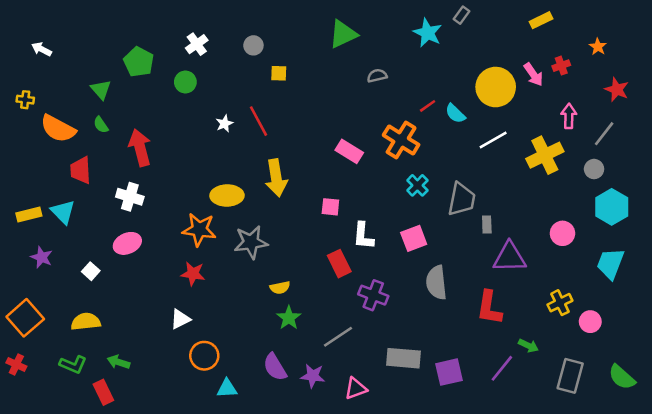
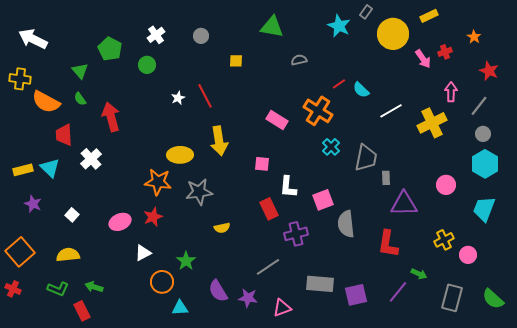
green triangle: (343, 34) -> (272, 27), turned 35
white arrow: (42, 49) -> (33, 39), size x1.8
yellow square: (279, 73) -> (236, 61), moved
yellow circle: (496, 87) -> (393, 34), moved
yellow cross: (25, 100) -> (20, 79), size x1.5
gray circle: (594, 169) -> (483, 134), moved
white cross: (130, 197) -> (91, 159), moved, turned 30
pink square: (414, 238) -> (323, 200), moved
pink ellipse: (127, 243) -> (120, 222), moved
red star: (193, 274) -> (153, 217), turned -30
purple cross: (373, 295) -> (296, 234), turned -35
green star: (289, 318) -> (186, 261), moved

